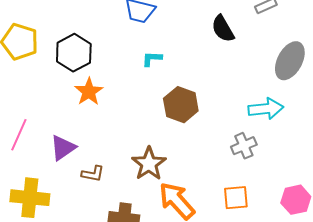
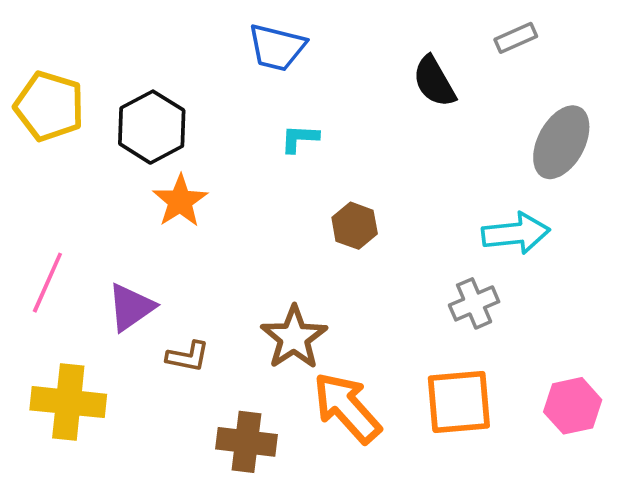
brown hexagon: (181, 105) -> (355, 226), size x0.7
orange square: (236, 198) -> (459, 402), size x1.4

